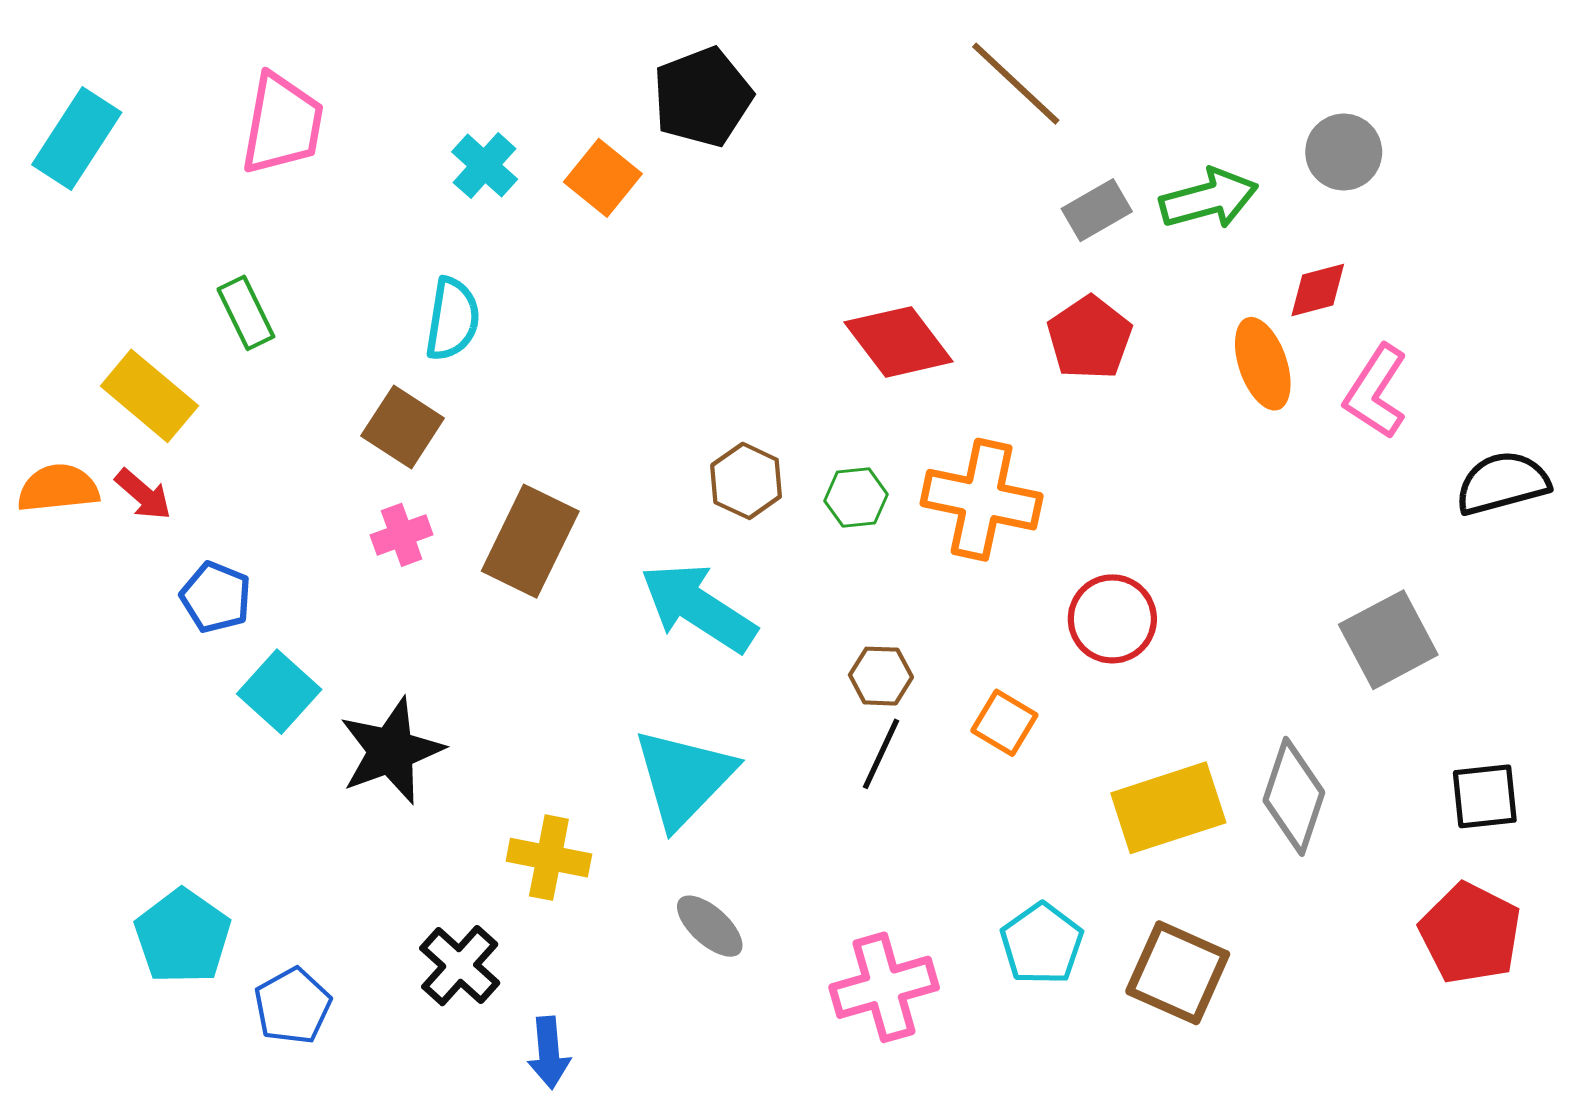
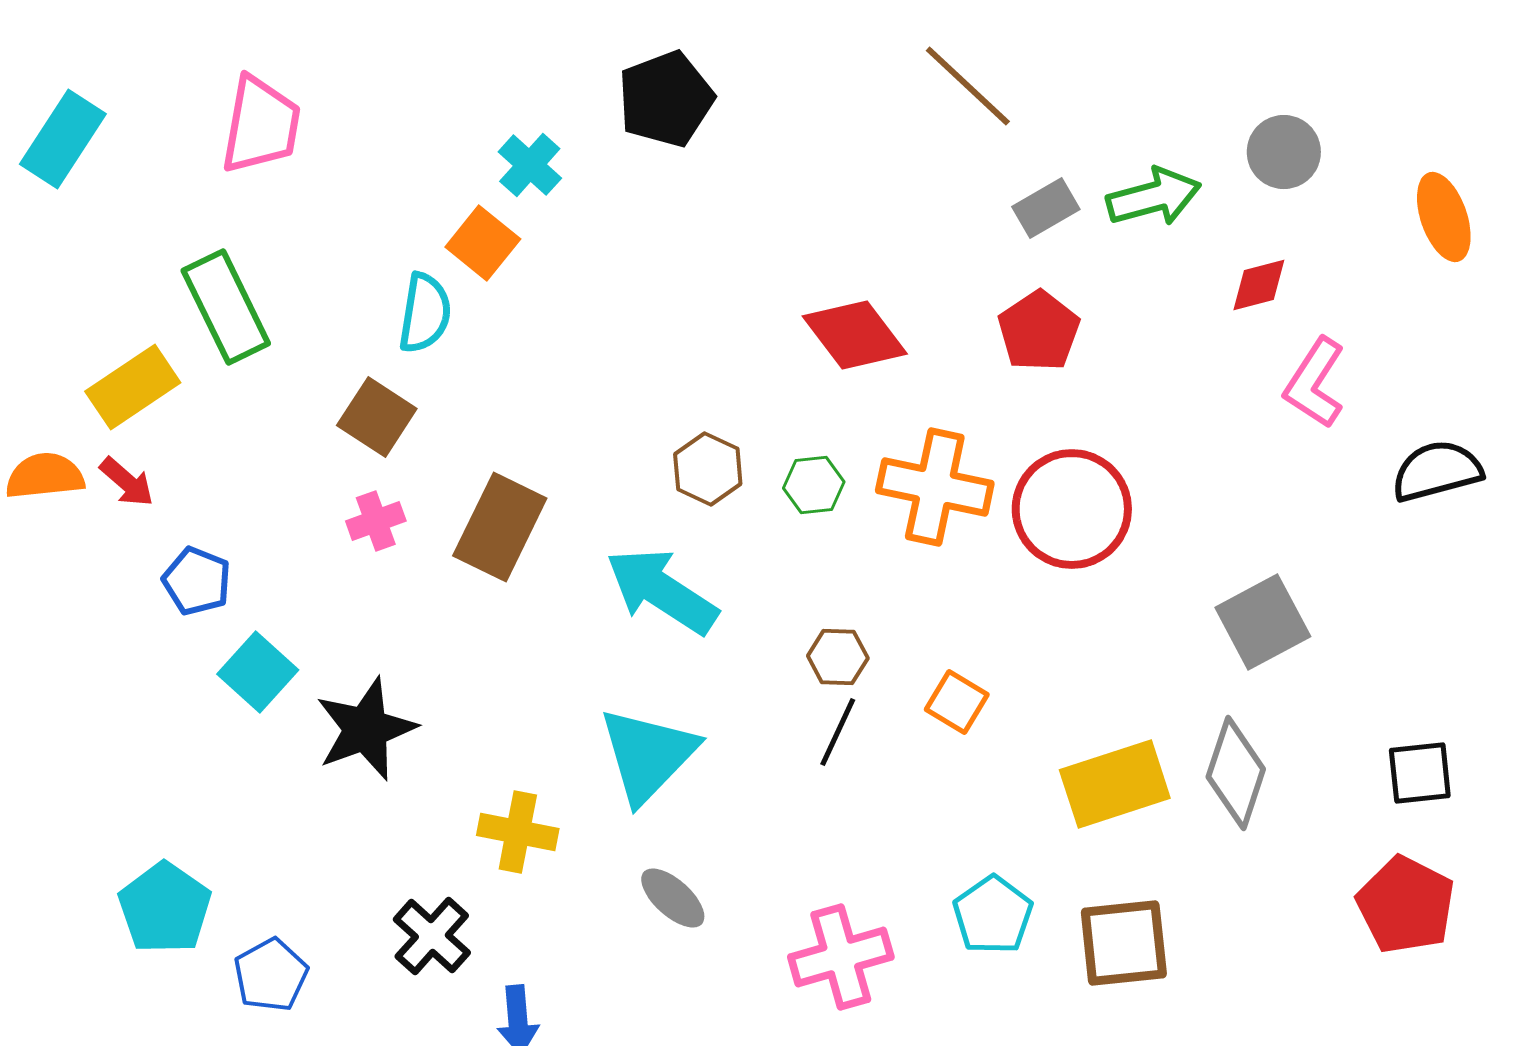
cyan cross: (485, 166) -> (530, 165), moved
orange square: (603, 178) -> (483, 243), moved
green rectangle: (246, 313) -> (226, 307), size x1.6
orange ellipse: (1263, 364) -> (1444, 217), moved
yellow rectangle: (149, 396) -> (133, 387), turned -74
red circle: (1112, 619) -> (1072, 509), moved, size x1.4
gray square: (1388, 640) -> (1263, 622), moved
brown square: (1178, 973) -> (1124, 943), turned -30

